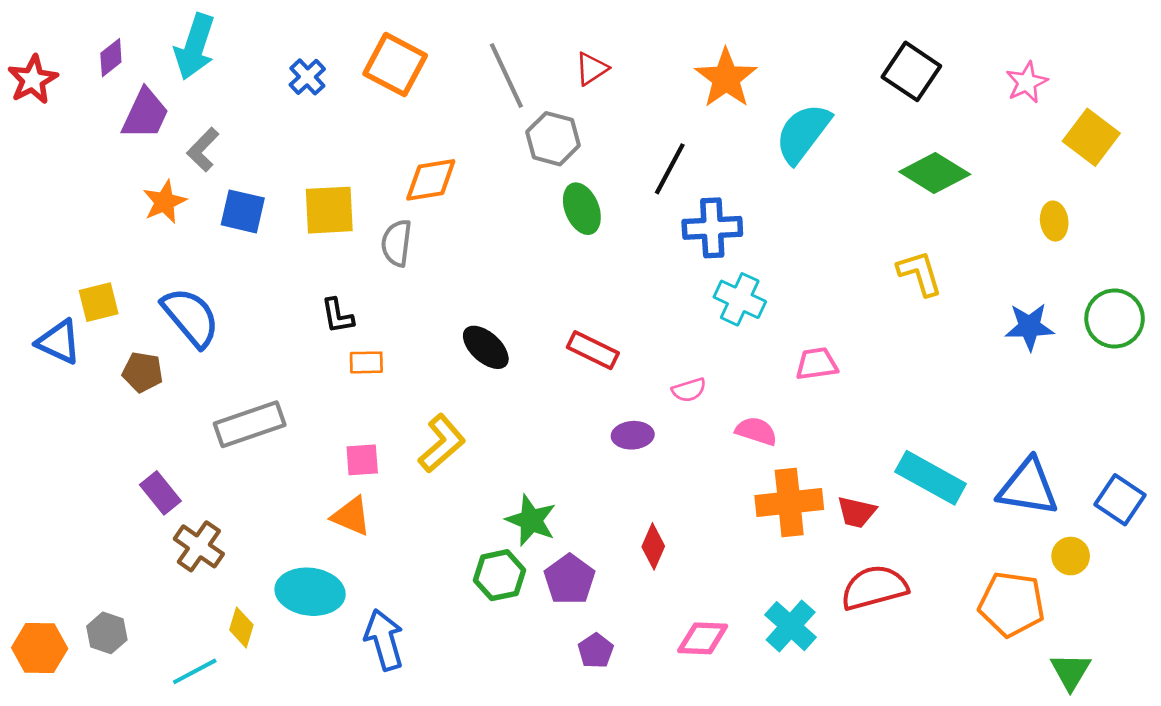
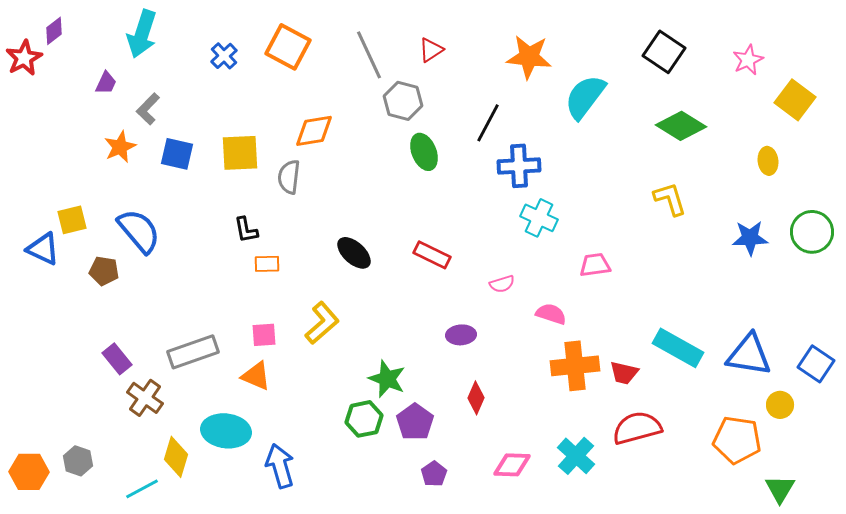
purple diamond: (111, 58) -> (54, 31), moved
orange star: (726, 78) -> (529, 57), turned -30
purple trapezoid: (145, 114) -> (106, 83), size x0.6
gray rectangle: (250, 424) -> (193, 352), moved
purple ellipse: (633, 435) -> (461, 335), moved
yellow diamond: (241, 627) -> (176, 457), size x1.4

